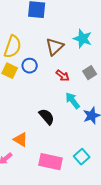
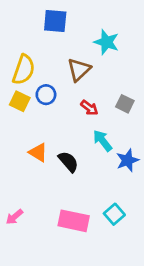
cyan star: (83, 39) -> (106, 42), moved
gray square: (90, 73) -> (125, 104), turned -32
orange triangle: (21, 140) -> (38, 152), moved

